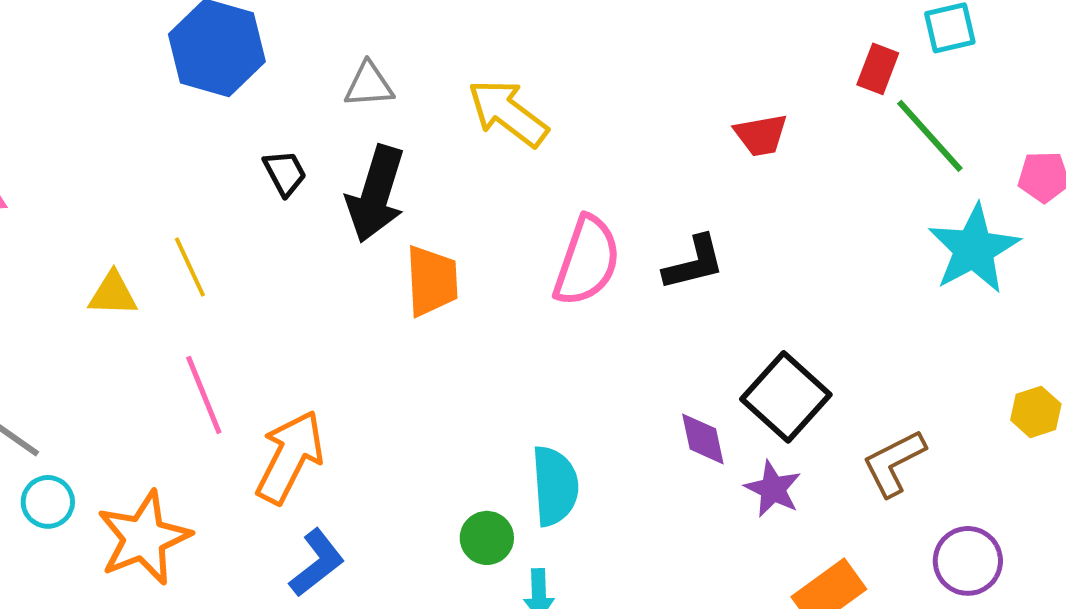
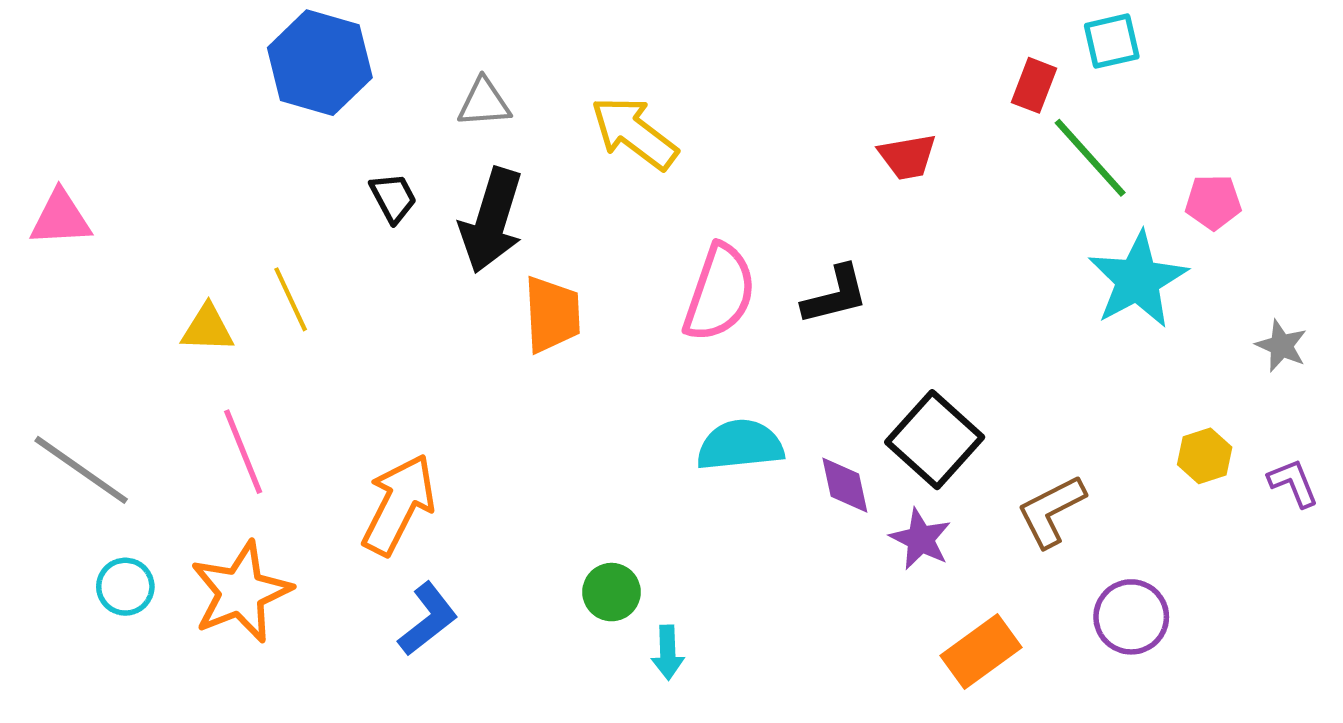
pink line: (204, 395) -> (243, 452), moved
cyan semicircle: (555, 486) -> (740, 445), moved, turned -92
cyan circle: (48, 502) -> (125, 587), moved

